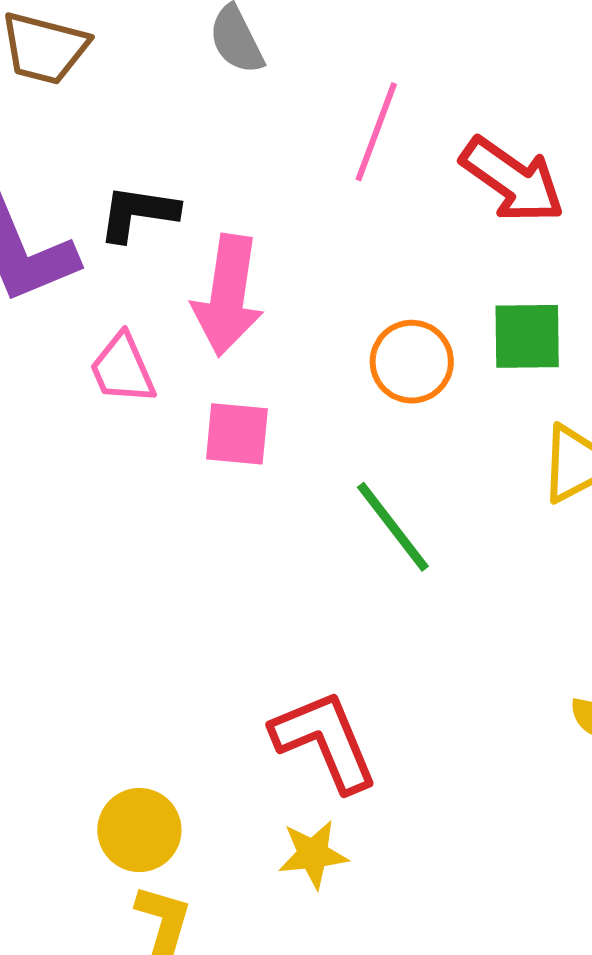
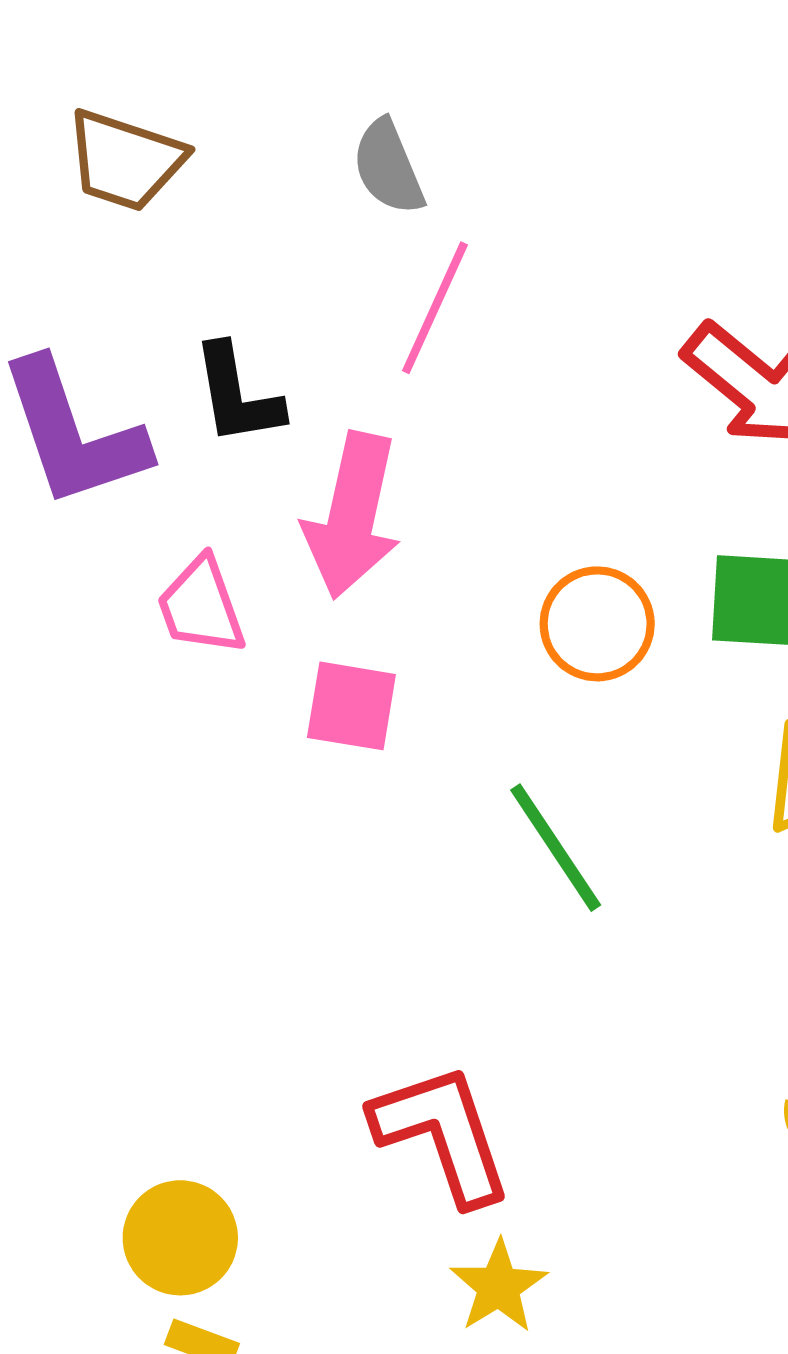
pink line: (376, 132) -> (435, 308), moved
black L-shape: (138, 213) -> (237, 395), turned -112
yellow star: (313, 854) -> (499, 1287), moved, turned -30

